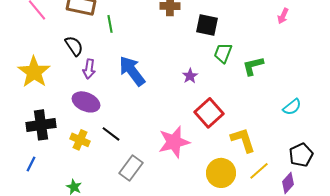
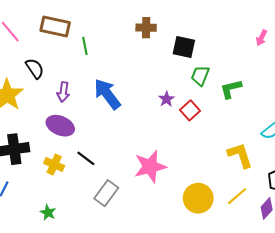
black semicircle: (74, 46) -> (35, 68), moved
red square: (209, 113) -> (190, 110), moved, size x0.7
yellow L-shape: (243, 140) -> (240, 155), moved

